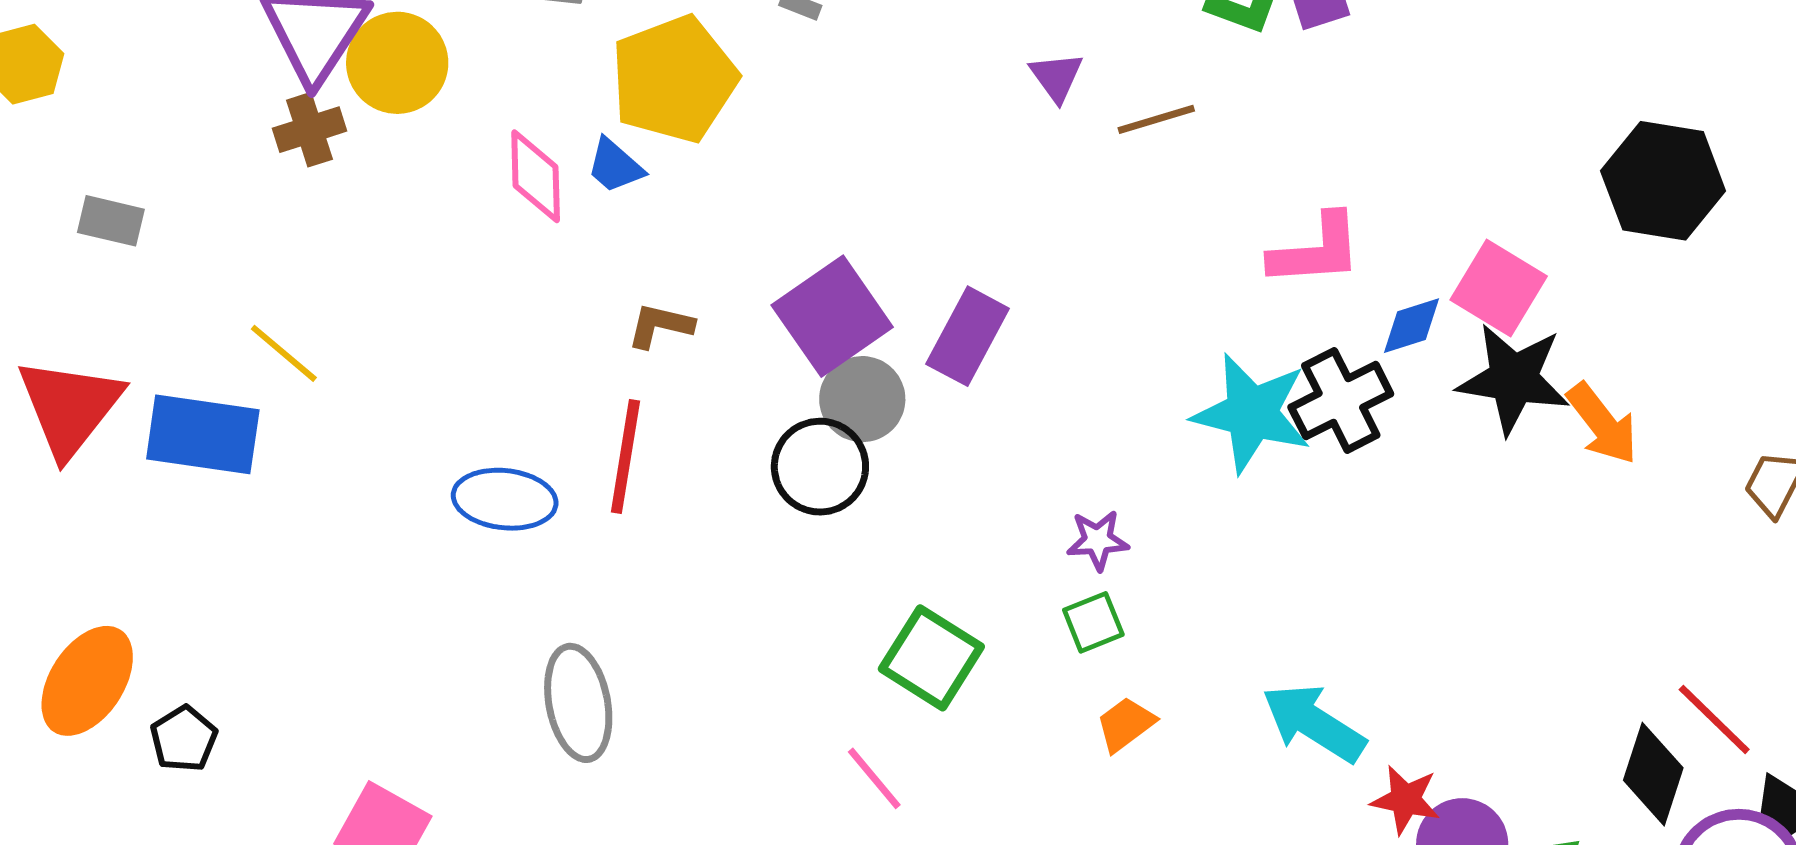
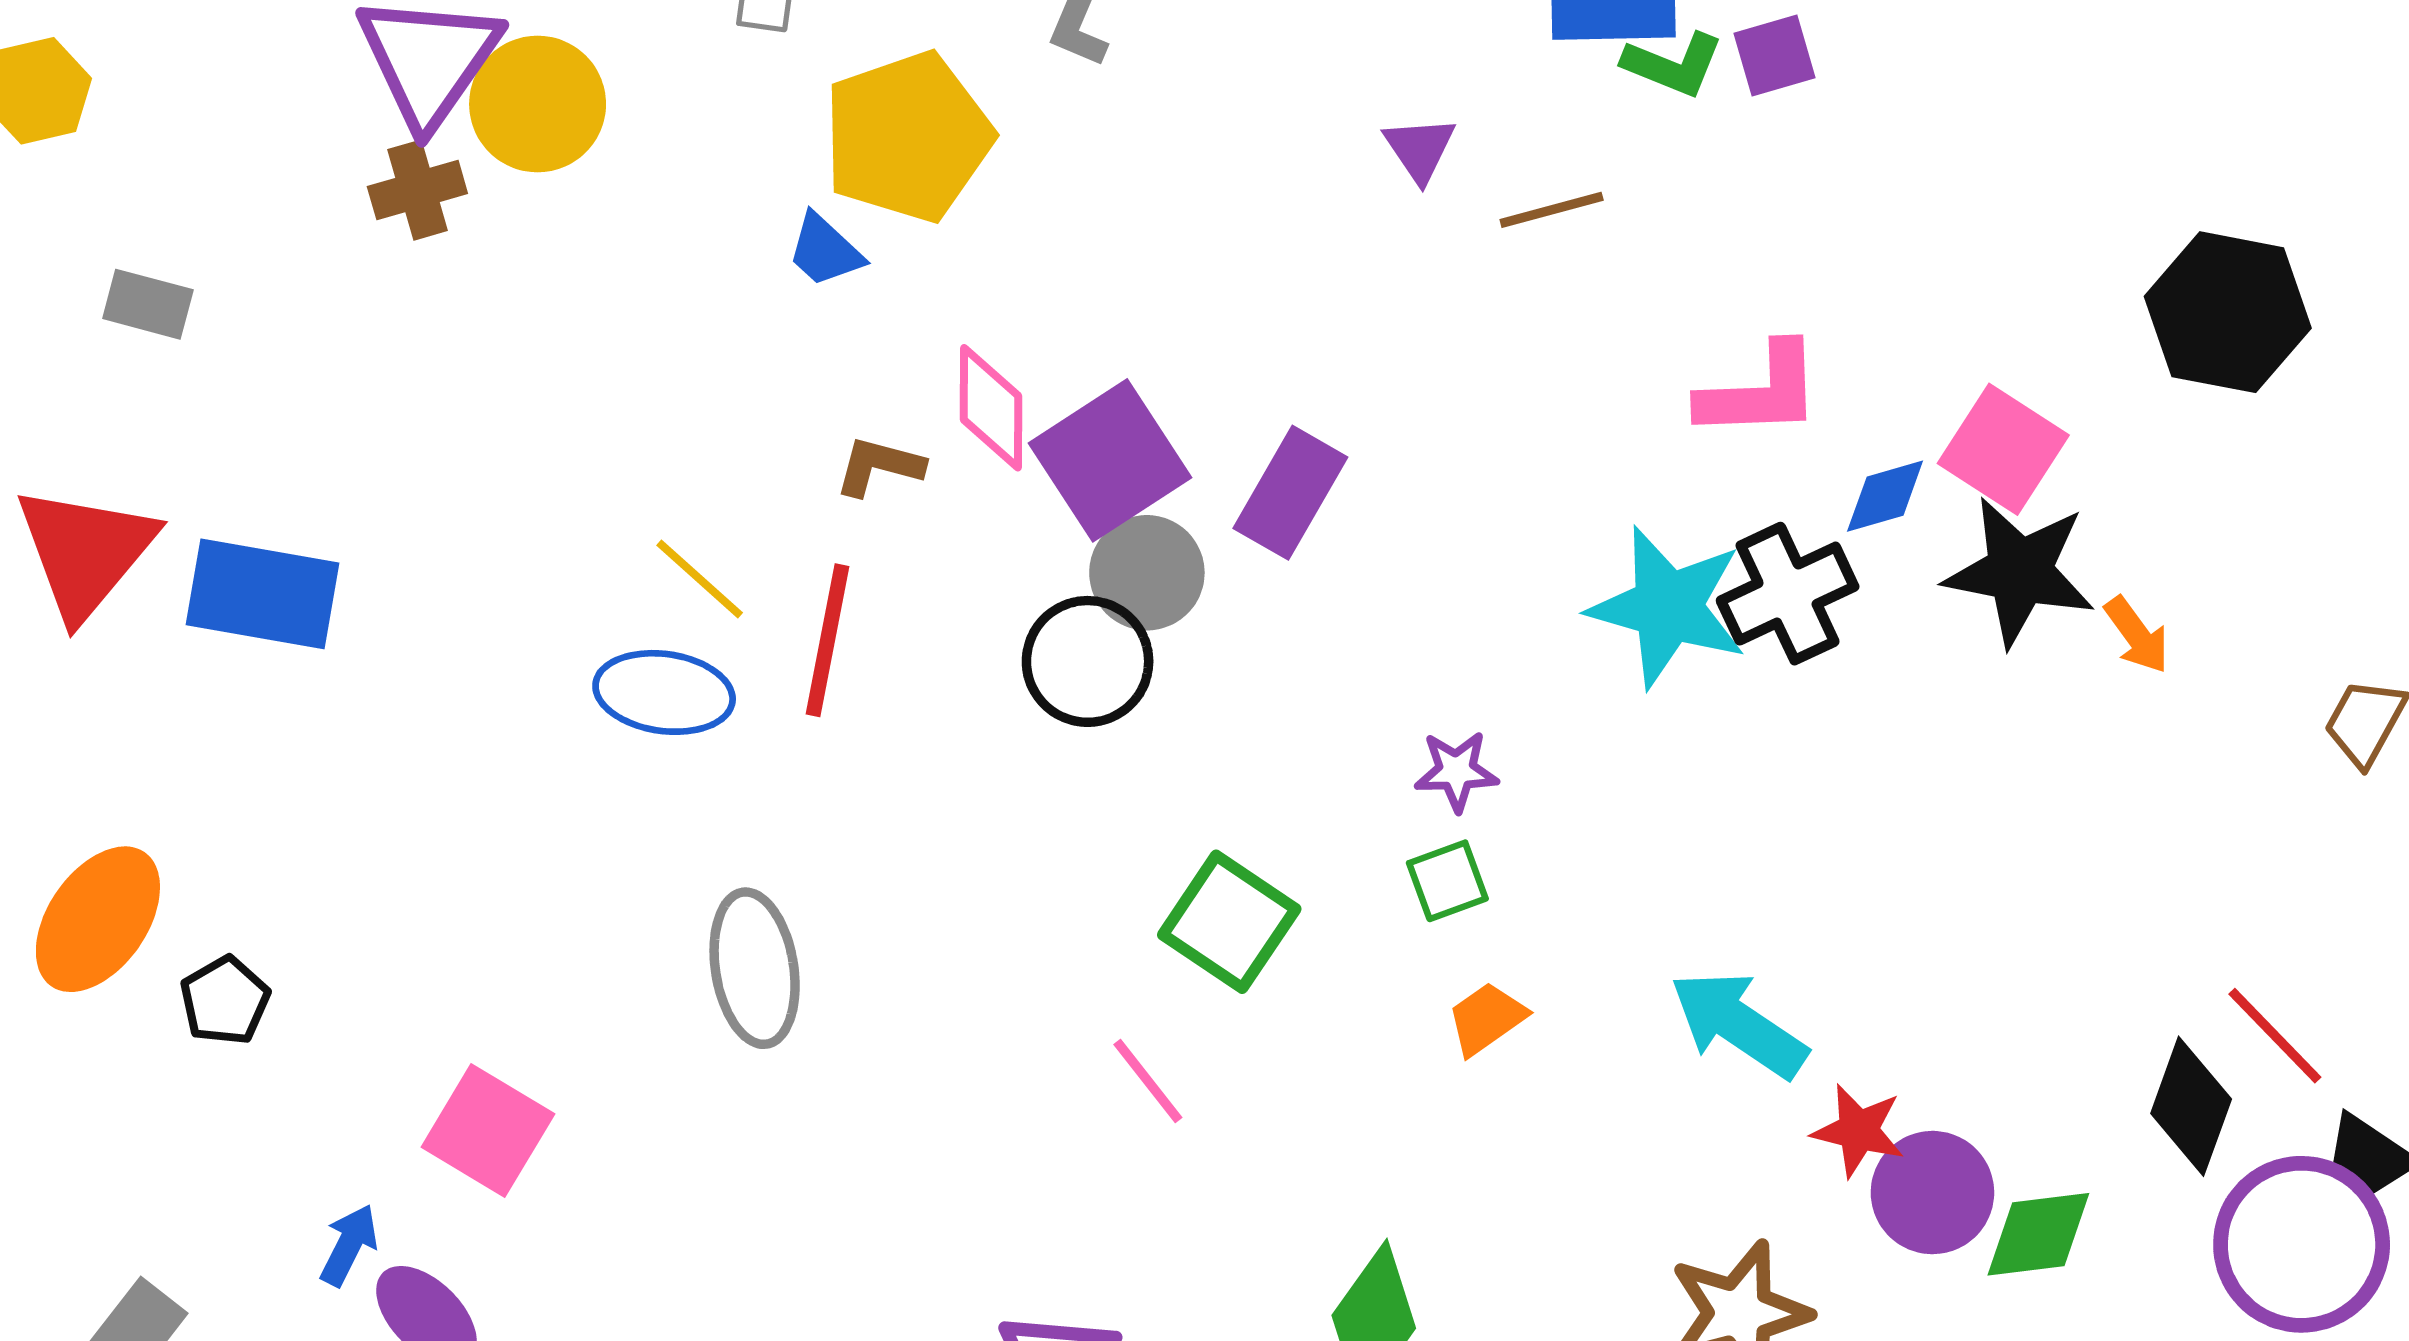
pink diamond: (536, 176) -> (991, 408), moved
yellow line: (284, 353) -> (700, 579), moved
orange arrow: (1602, 424) -> (2137, 635), size x0.7

